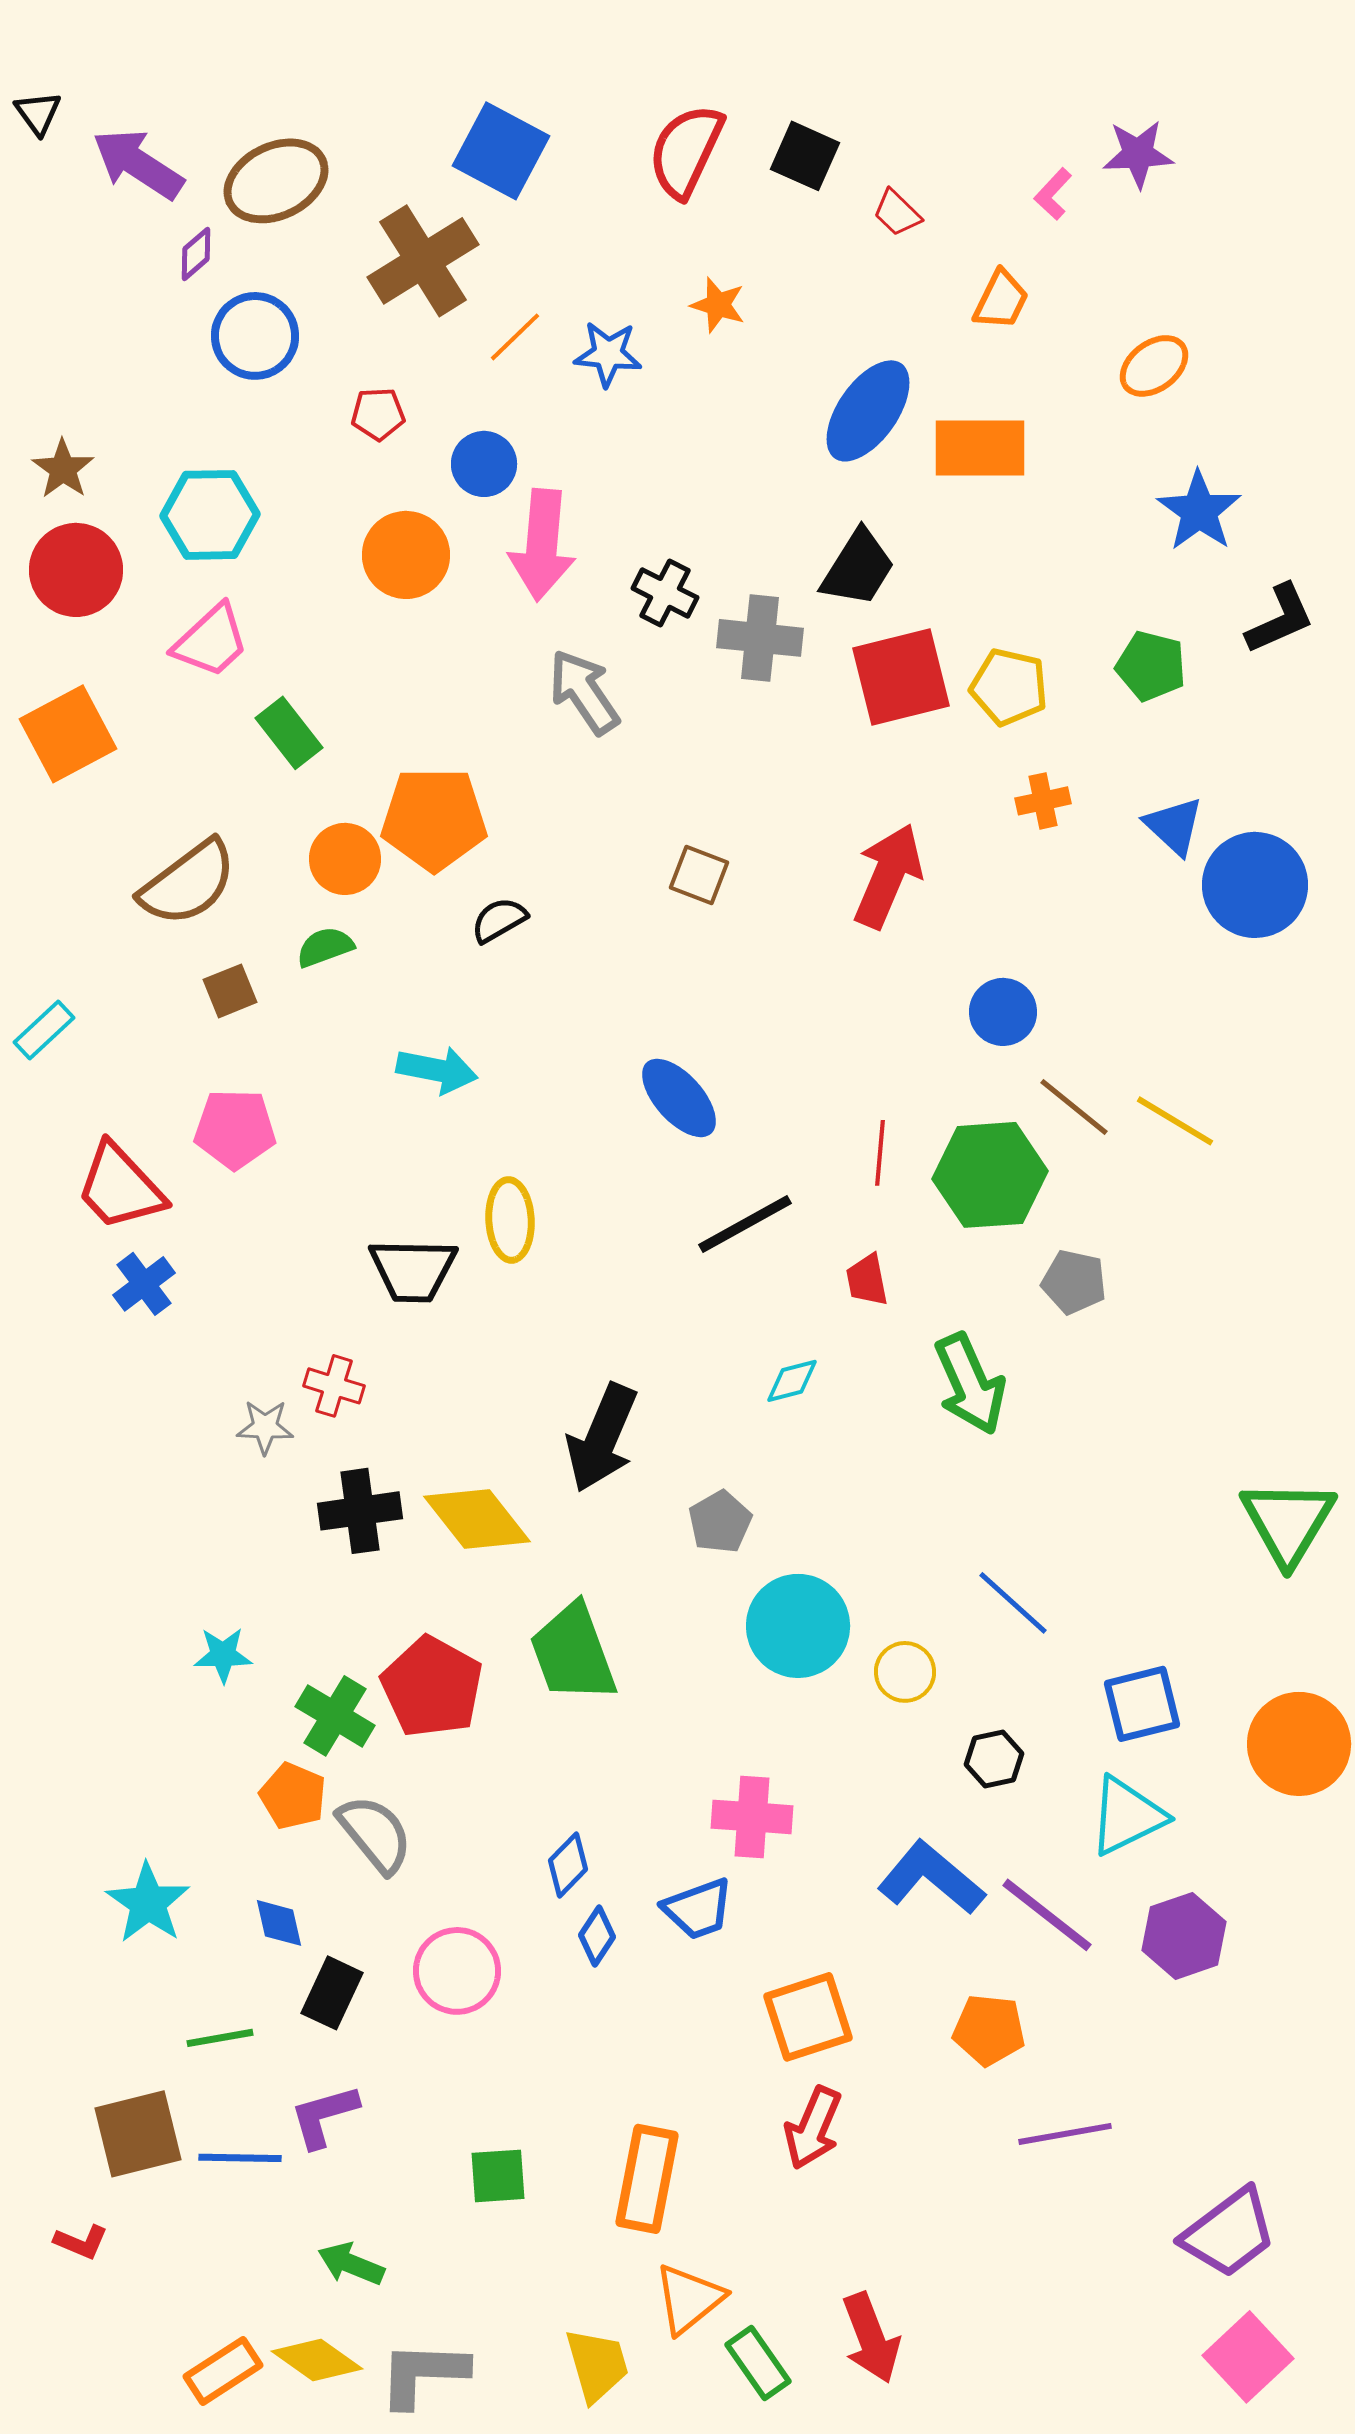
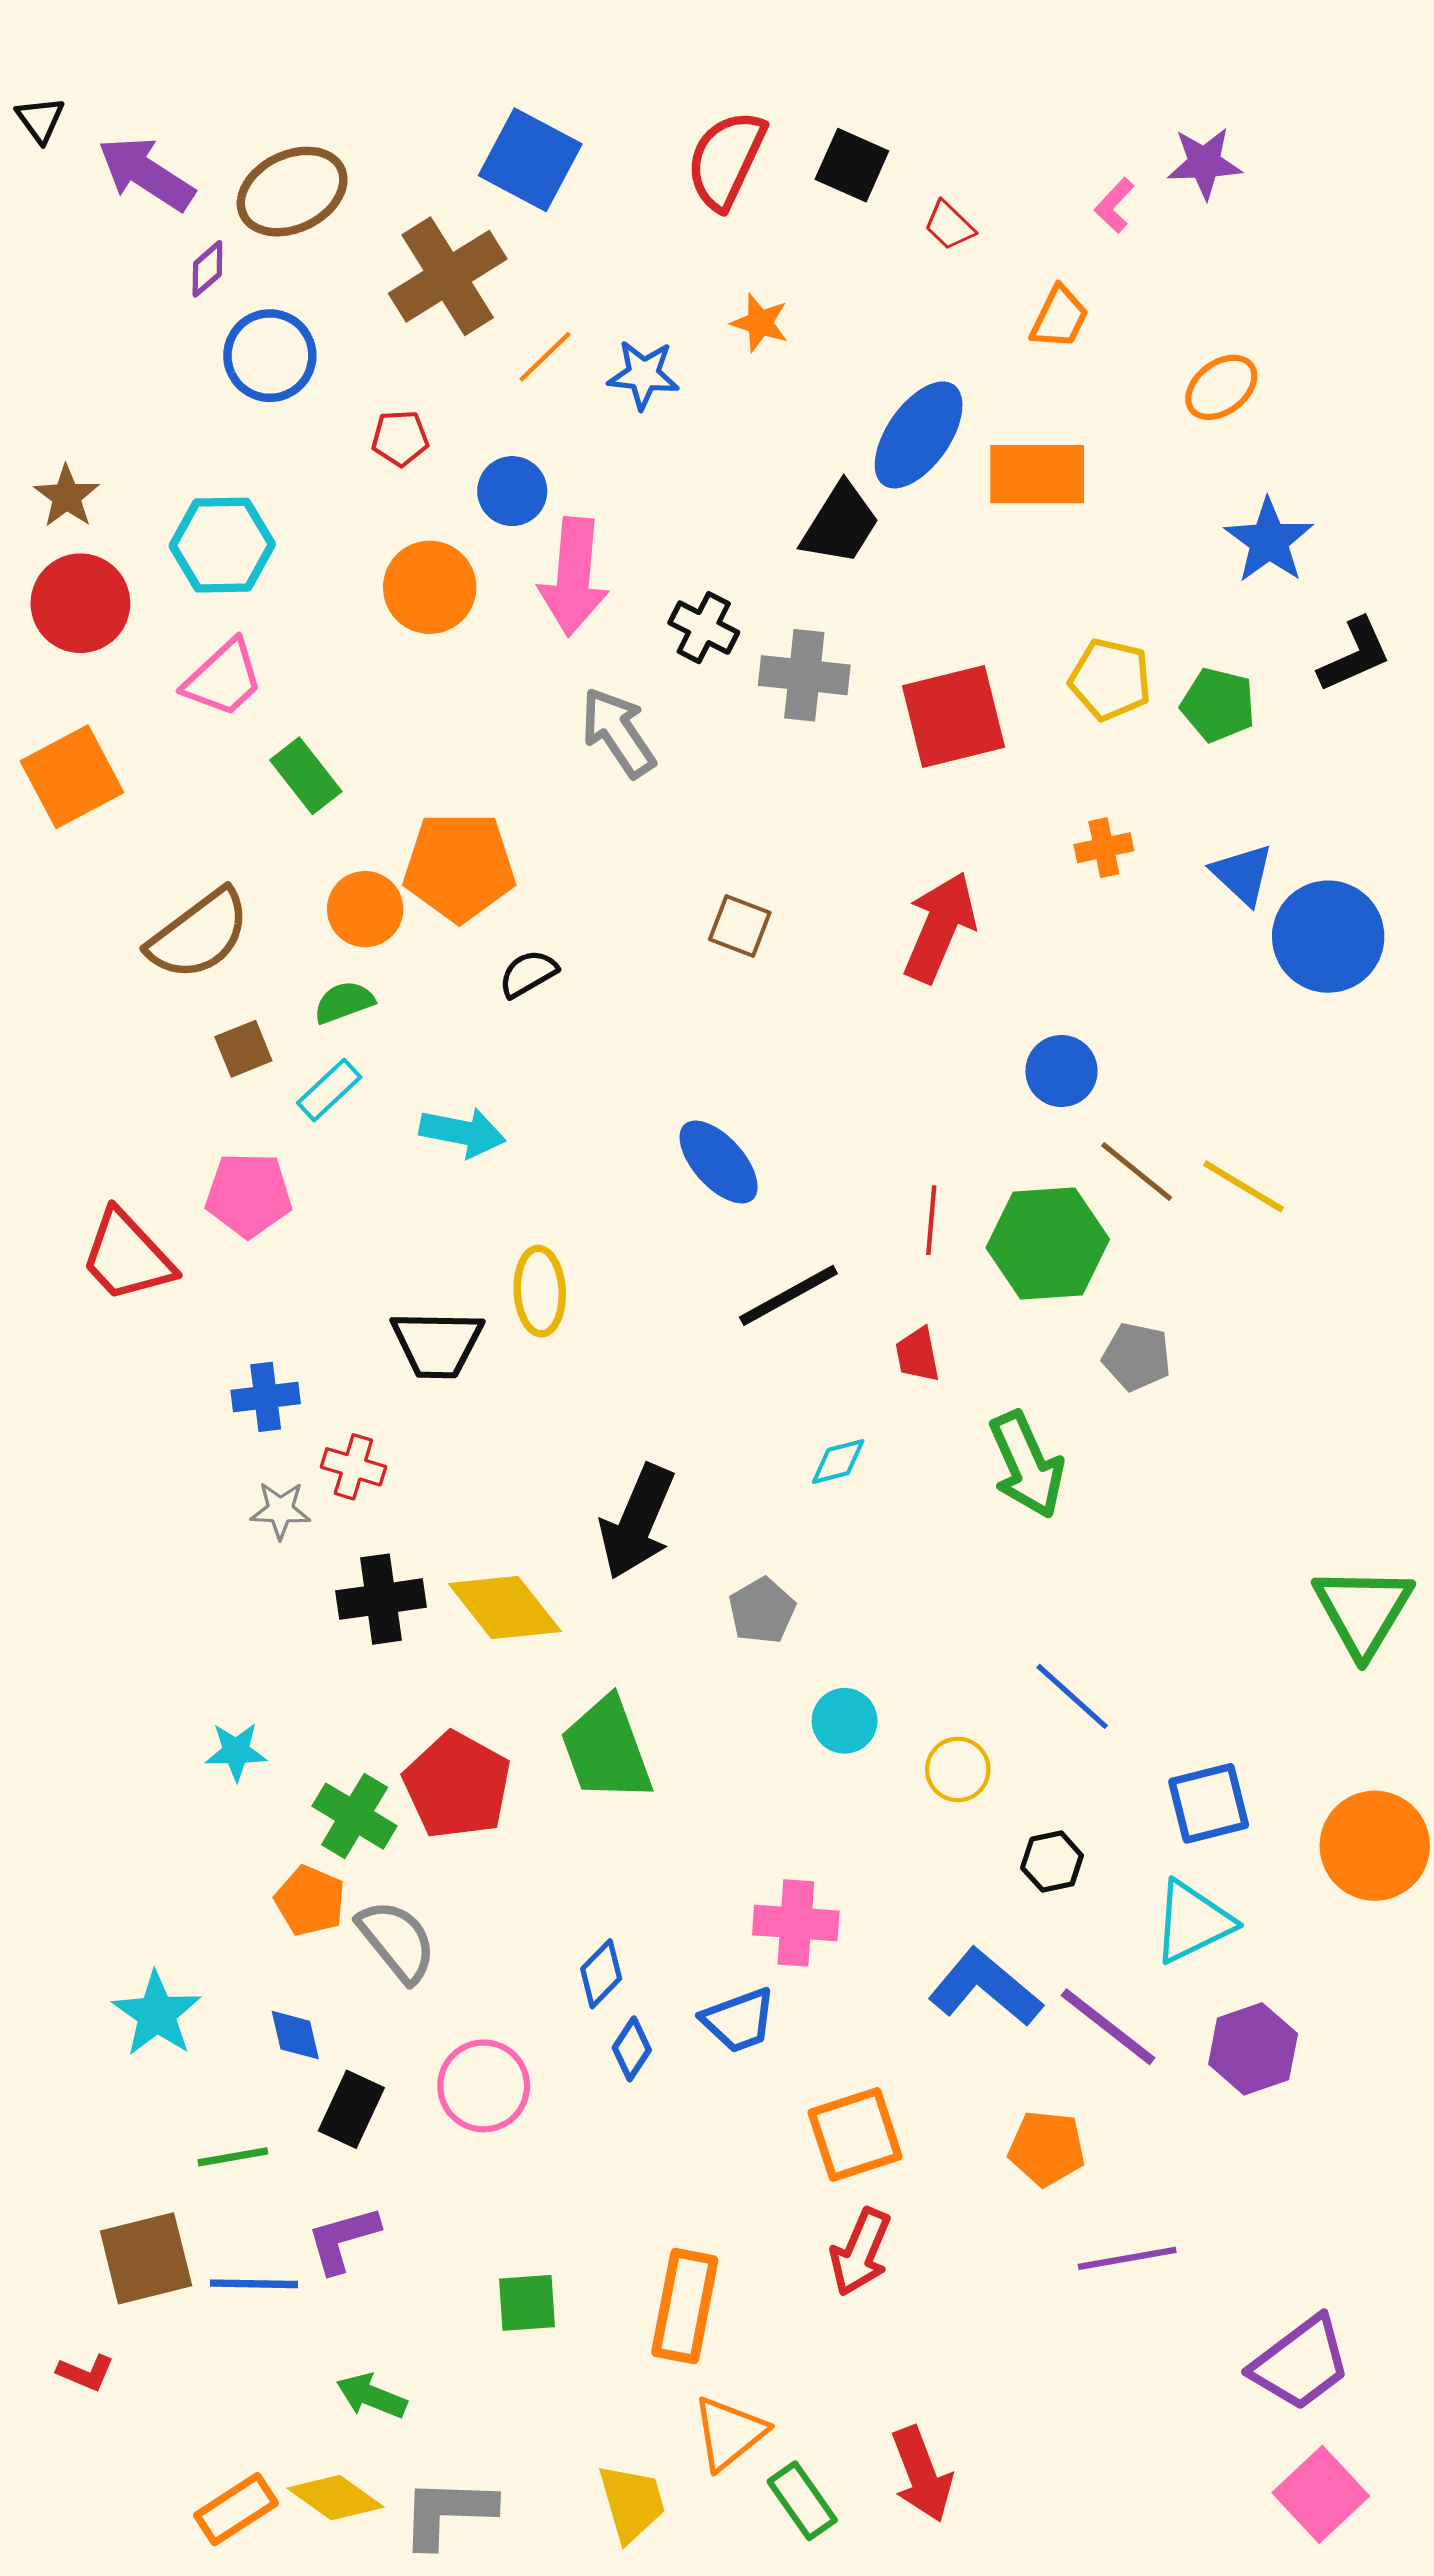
black trapezoid: (858, 568) -> (840, 524), moved
yellow pentagon: (1009, 687) -> (1110, 679), moved
cyan rectangle: (44, 1030) -> (329, 1090), moved
blue cross: (144, 1284) -> (266, 1397), moved, turned 30
cyan circle: (798, 1626) -> (845, 1721), size x0.6

